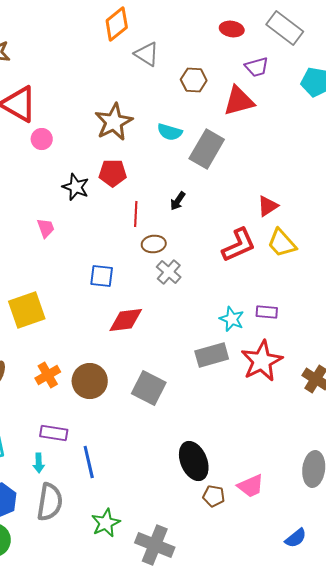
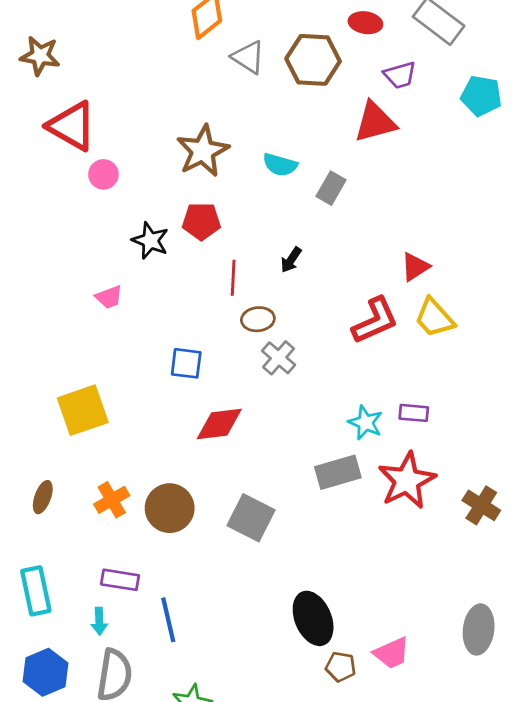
brown hexagon: (194, 80) -> (313, 60), moved, size x1.5
gray rectangle: (207, 149) -> (331, 188), size x0.6
pink trapezoid: (46, 228) -> (109, 297), turned 90

